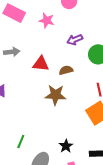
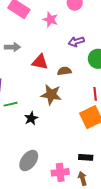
green line: (21, 141) -> (11, 104), moved, turned 48
black star: (66, 146) -> (31, 118), moved

